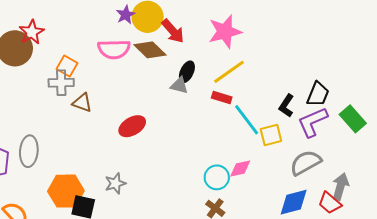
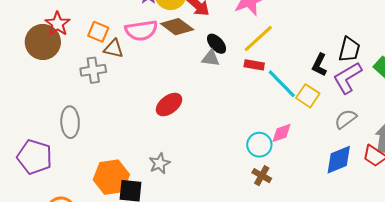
orange square: (67, 66) -> (98, 32), moved
black ellipse: (187, 72) -> (216, 44), turned -60
brown triangle: (82, 103) -> (114, 49), moved
yellow square: (271, 135) -> (308, 96), turned -35
gray ellipse: (29, 151) -> (70, 122), moved
gray semicircle: (306, 163) -> (346, 119), size x0.7

